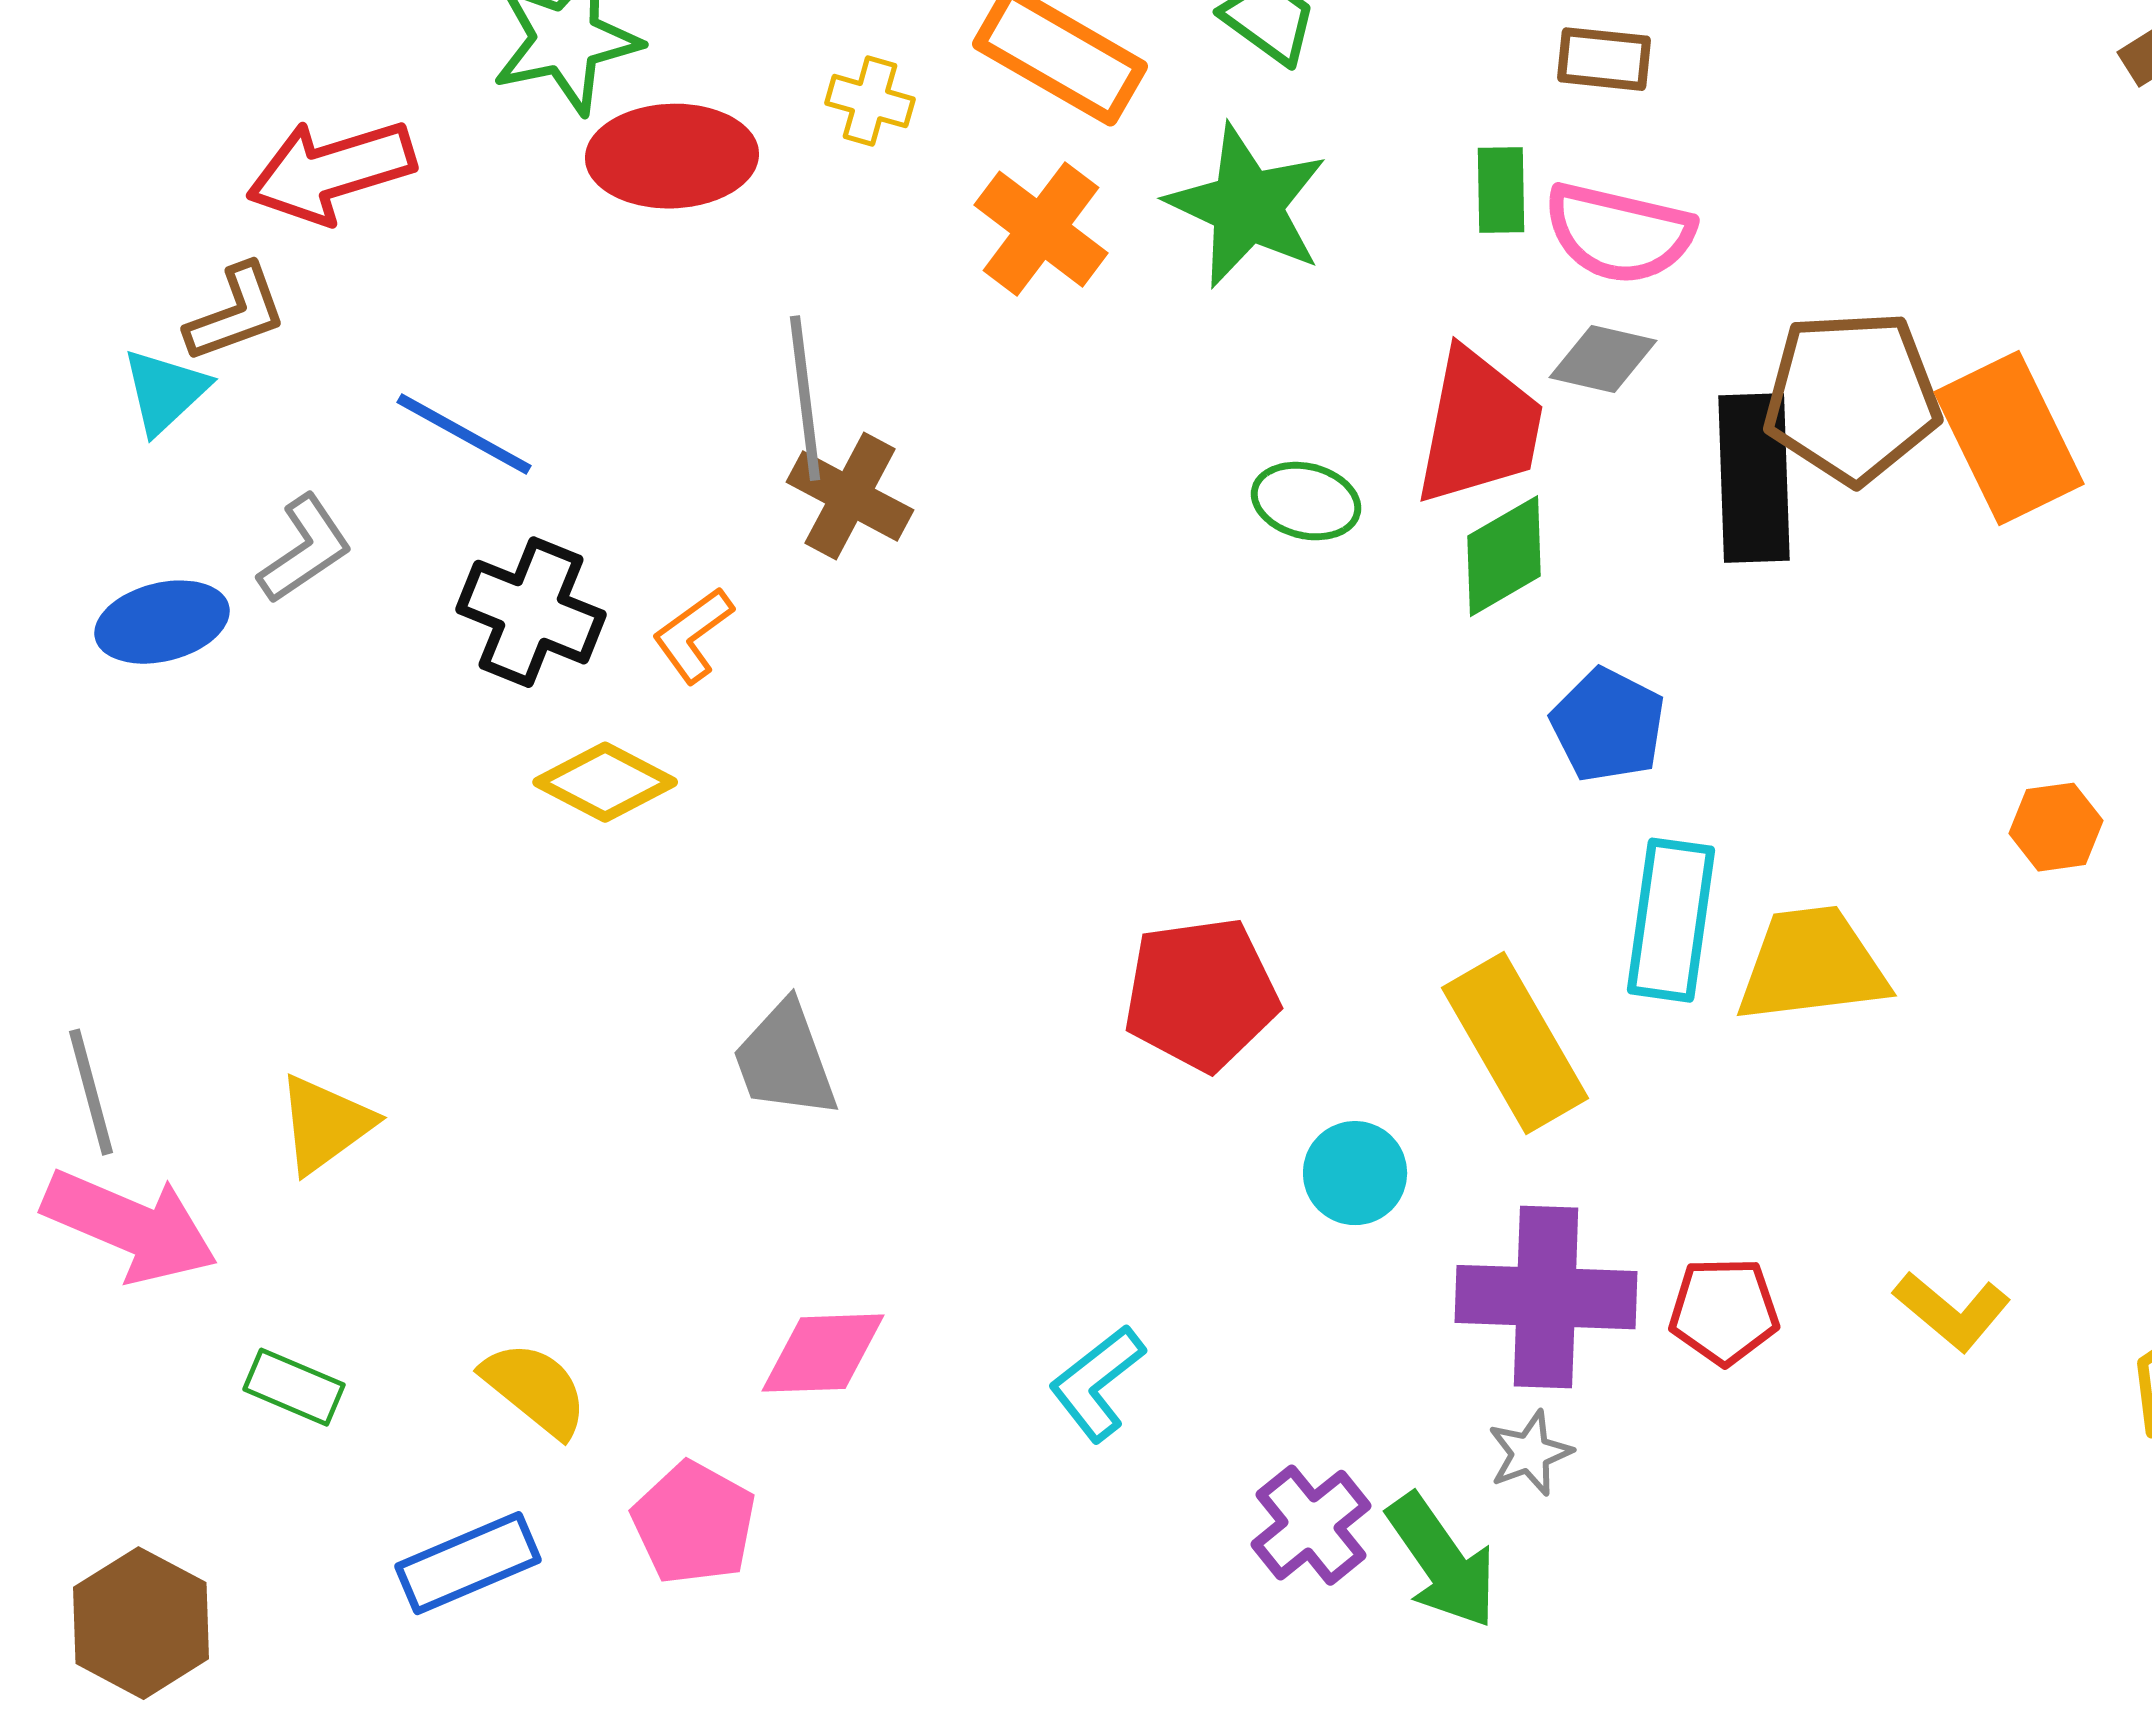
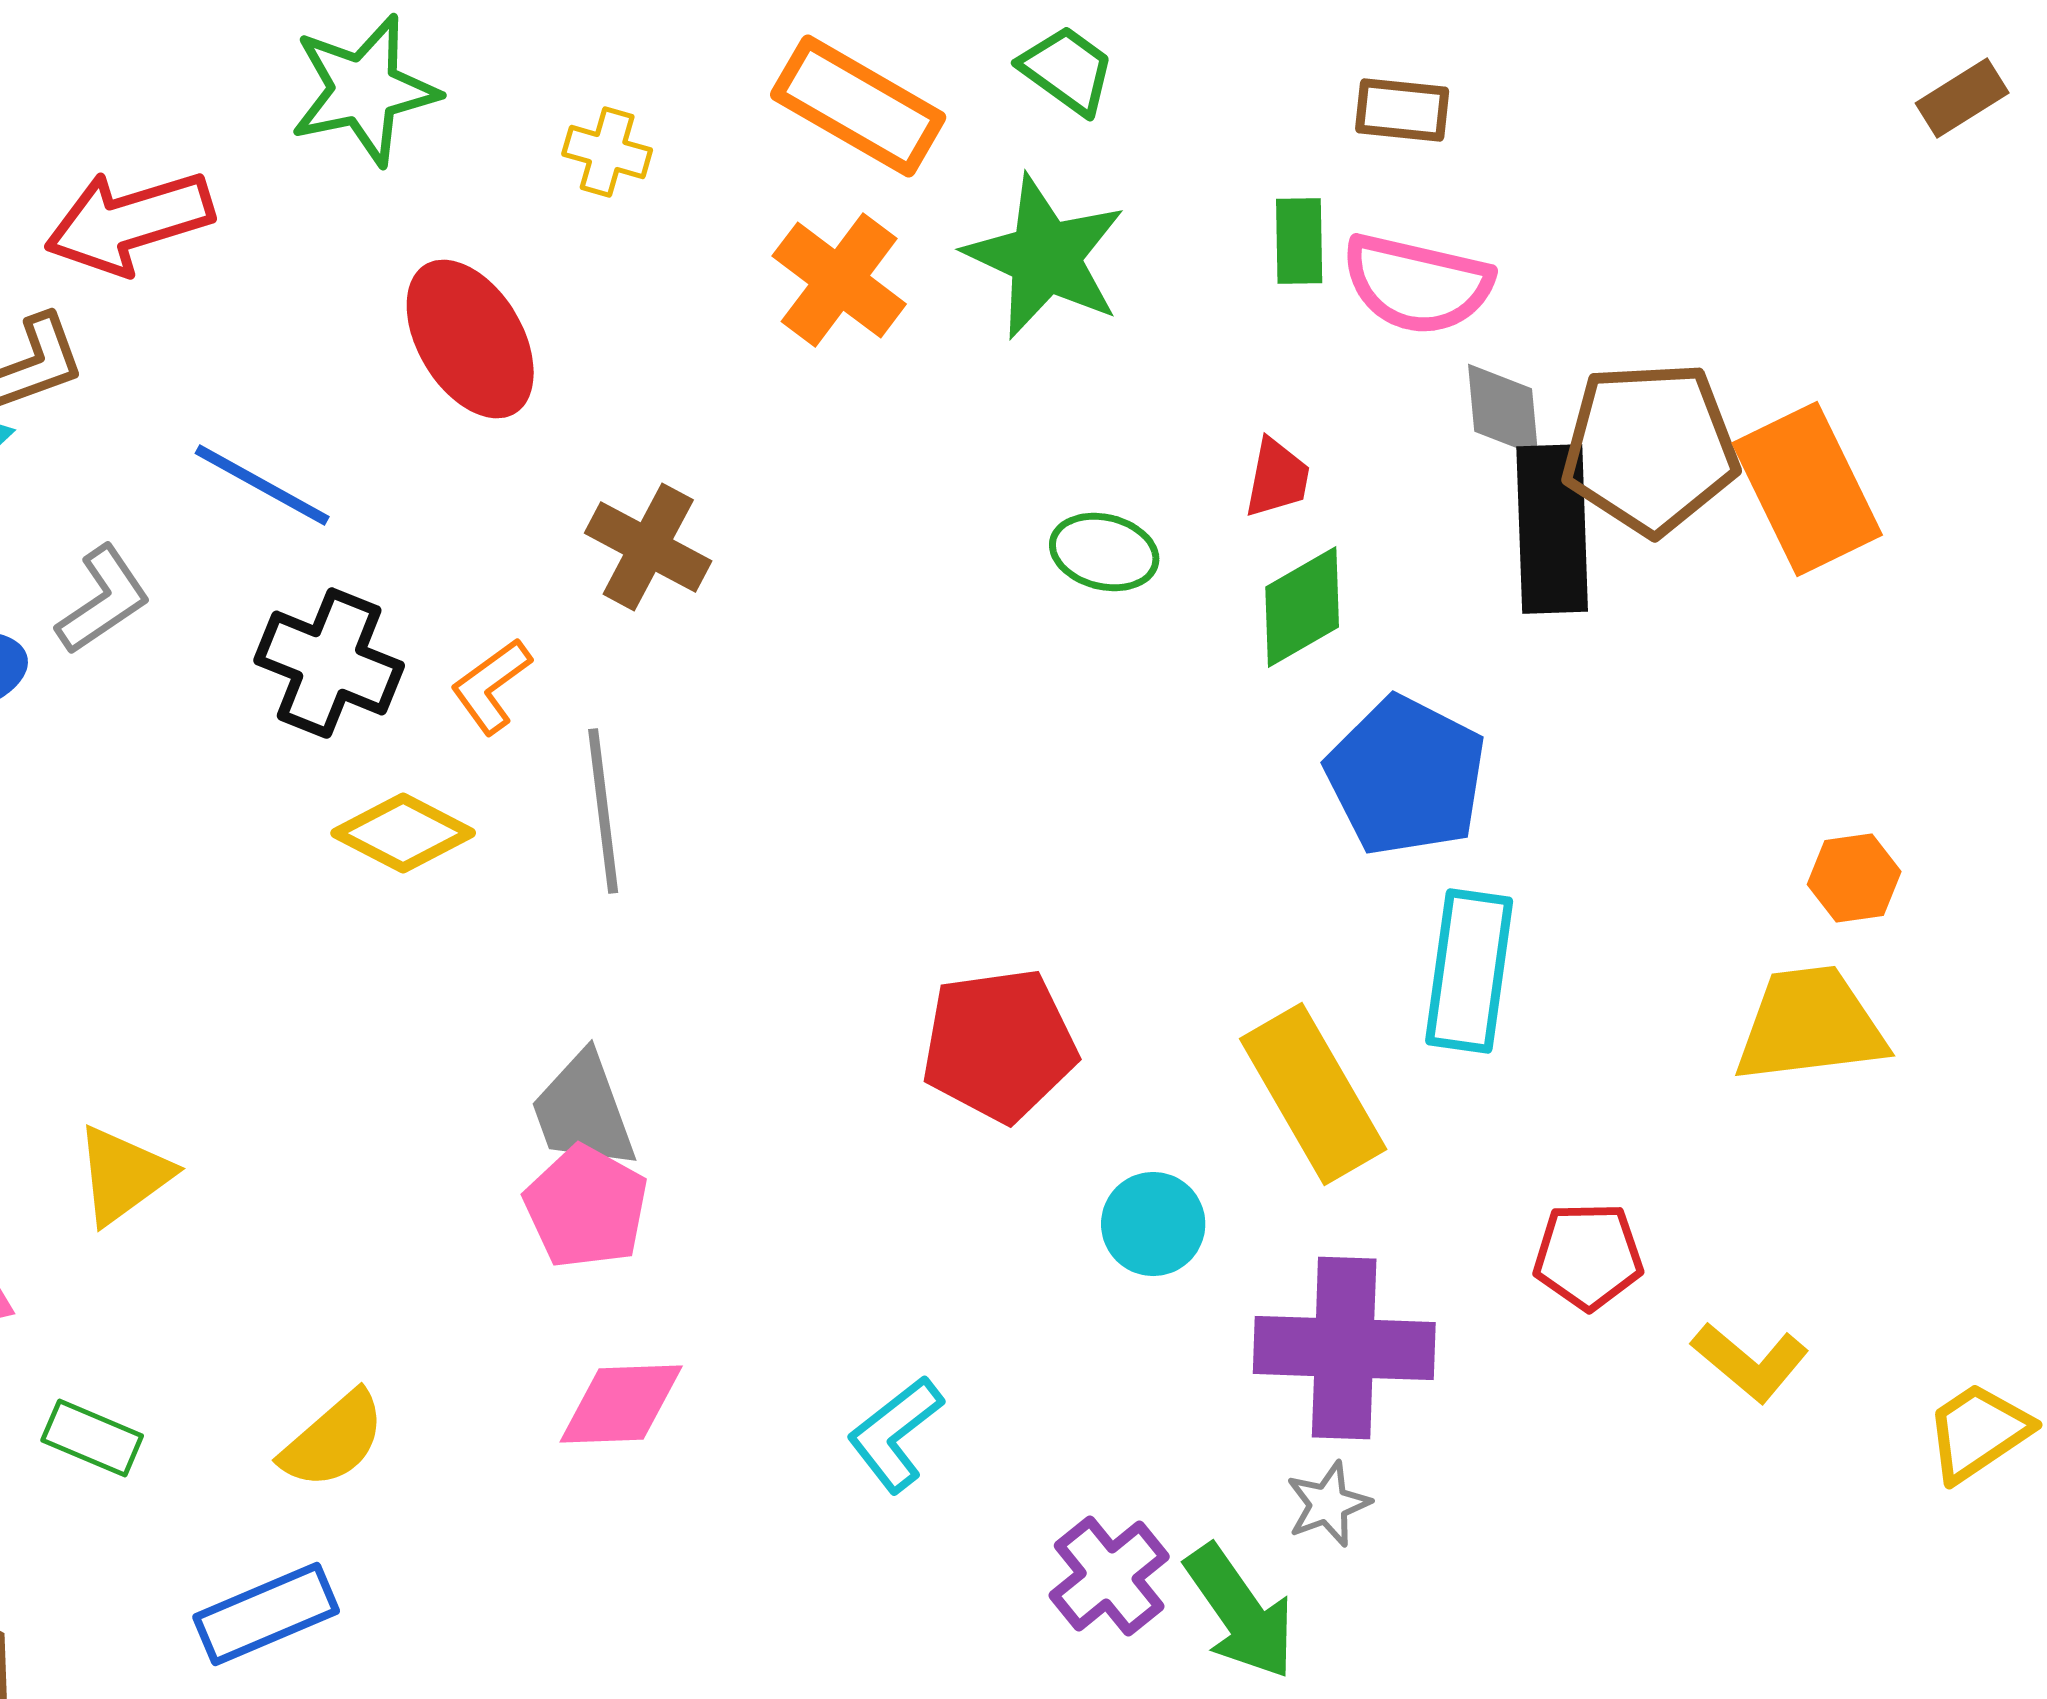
yellow cross: (870, 101) -> (607, 152), moved
red ellipse: (672, 156) -> (470, 339), moved, turned 61
gray diamond: (1603, 359) -> (1503, 410), moved, turned 72
gray line: (805, 398) -> (603, 811), moved
red trapezoid: (1479, 427) -> (1277, 478), size x0.5
blue pentagon: (1608, 725) -> (1406, 776), size x1.4
yellow trapezoid: (1812, 965) -> (1810, 1025), moved
red pentagon: (1724, 1311) -> (1588, 1256), moved
yellow semicircle: (535, 1389) -> (333, 1440), turned 100
pink pentagon: (694, 1523) -> (586, 1207), moved

